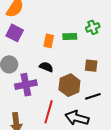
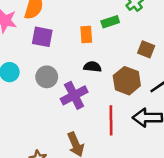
brown square: (91, 66) -> (146, 49), turned 32

